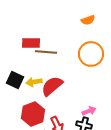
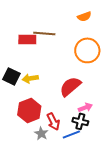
brown line: (46, 52) -> (44, 33), moved
red semicircle: (52, 86) -> (70, 86), moved

